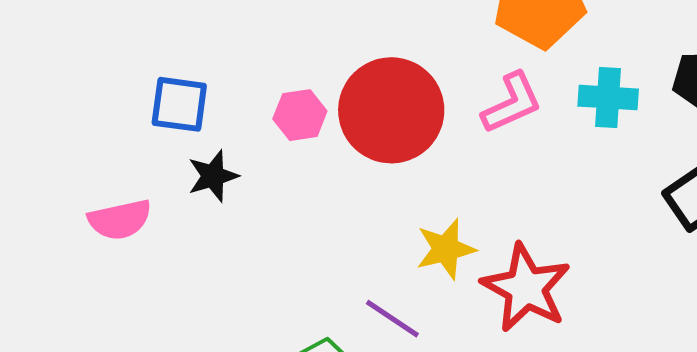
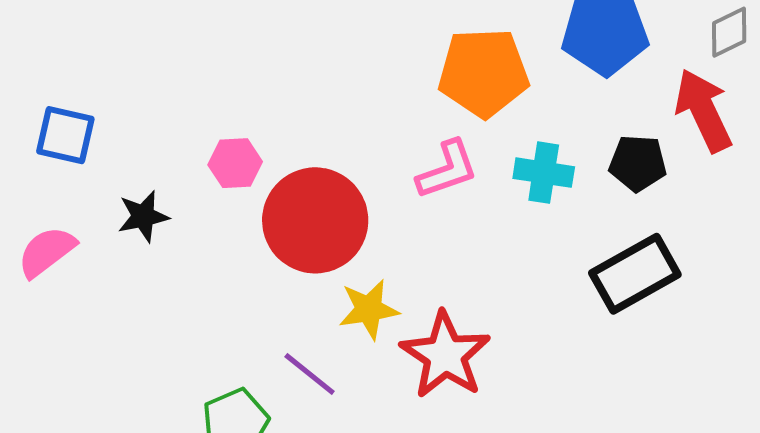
blue square: (179, 104) -> (65, 135), moved
red circle: (391, 110) -> (315, 220), moved
pink semicircle: (120, 220) -> (47, 252), turned 150

